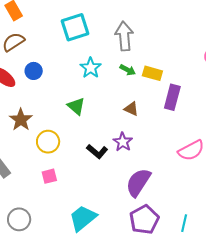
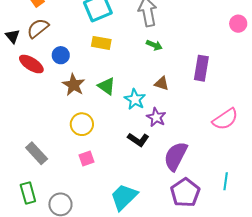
cyan star: (91, 68) -> (135, 99), moved
yellow rectangle: (152, 73) -> (101, 43), moved
brown star: (21, 120) -> (74, 85), moved
black L-shape: (97, 151) -> (138, 140), moved
cyan line: (184, 223) -> (226, 181), moved

